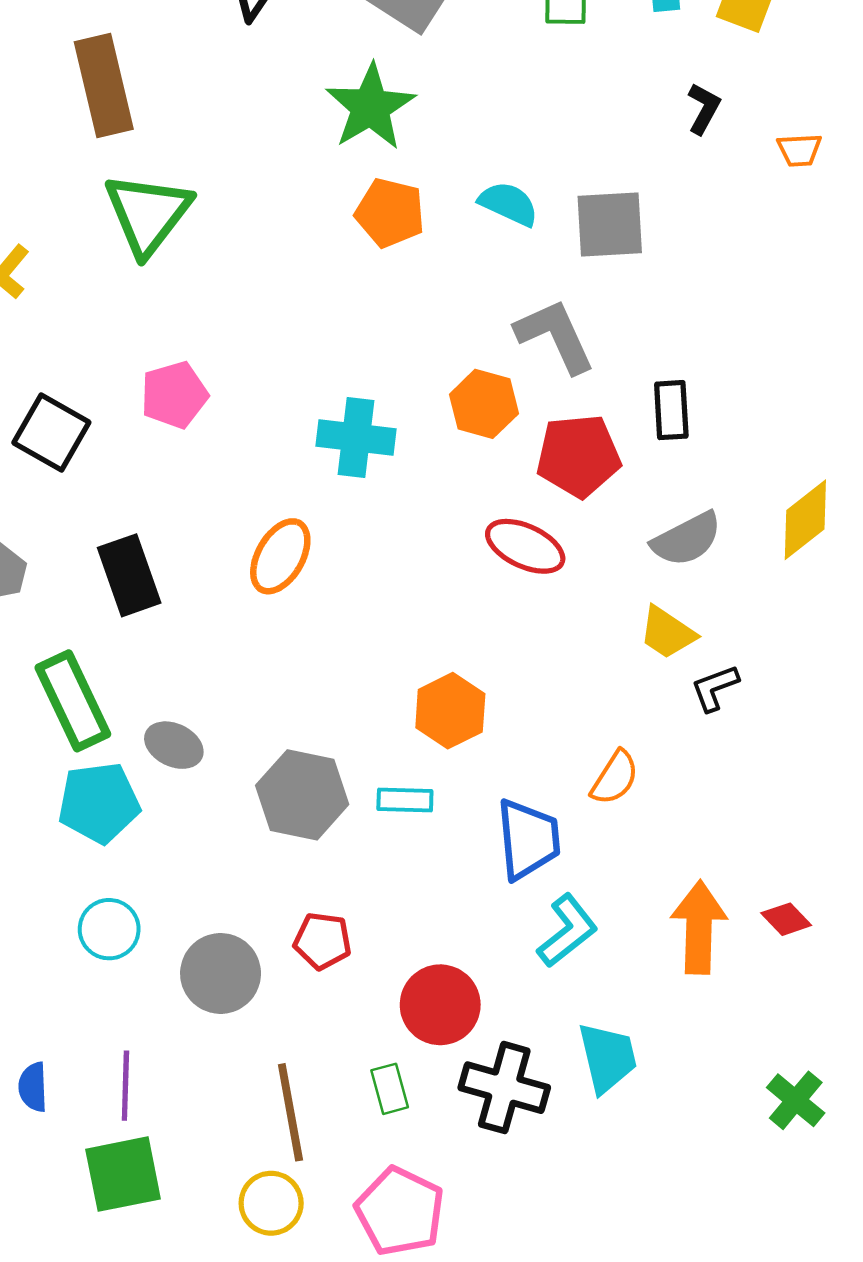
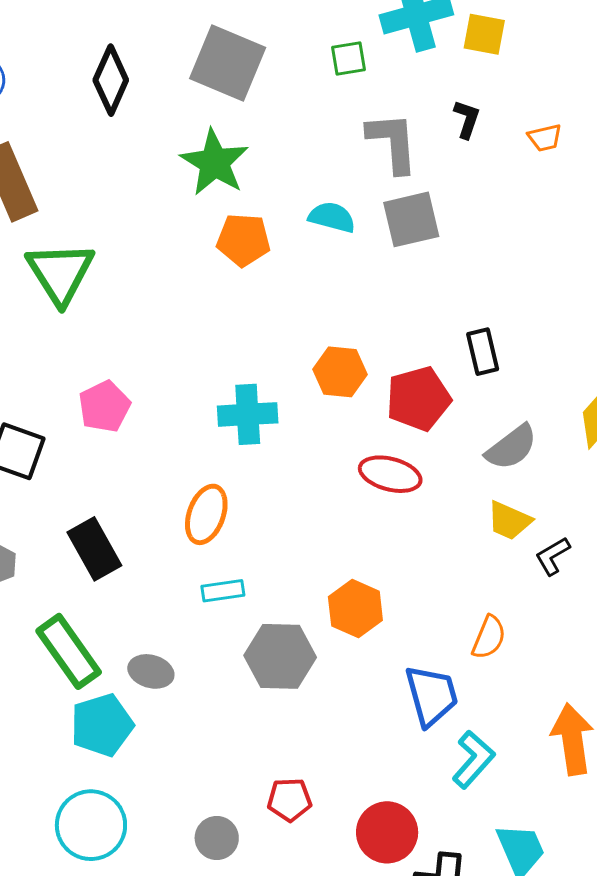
gray L-shape: (555, 336) -> (393, 142), moved, turned 30
gray hexagon: (302, 795) -> (280, 656), moved
cyan rectangle: (405, 800) -> (223, 591), moved
cyan circle: (109, 929) -> (91, 825), moved, size x1.5
gray circle: (221, 973) -> (217, 838), size x0.7

